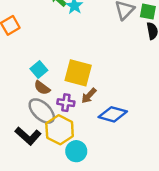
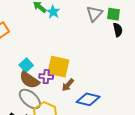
brown semicircle: (42, 88) -> (29, 80), size x1.5
purple cross: (66, 103) -> (46, 77), moved

